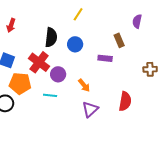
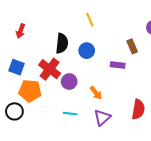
yellow line: (78, 14) -> (90, 20), turned -56
cyan line: (50, 95) -> (70, 114), moved

